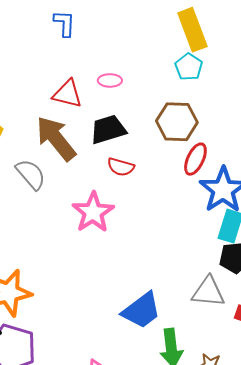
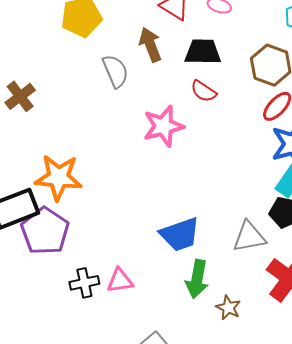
brown arrow: (56, 138) -> (150, 45), size x0.7
gray triangle: (208, 292) -> (249, 237), turned -33

